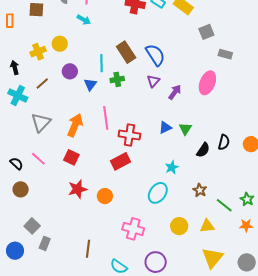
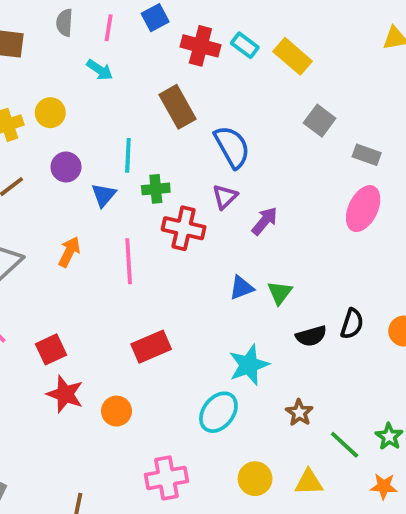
gray square: (206, 32) -> (320, 121), moved, turned -35
brown rectangle: (126, 52) -> (178, 107), moved
pink ellipse: (207, 83) -> (363, 209), moved
orange arrow: (75, 125) -> (69, 252), moved, size x0.7
red cross: (129, 135) -> (184, 228), moved
black semicircle: (203, 150) -> (311, 336), turned 35
red square: (71, 157) -> (51, 349), moved, turned 35
cyan star: (172, 167) -> (249, 365), size x1.5
red star: (78, 189) -> (65, 394), turned 30
pink cross: (133, 229) -> (166, 478), turned -30

